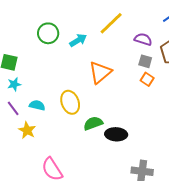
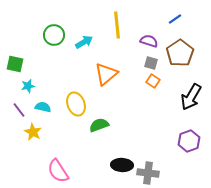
yellow line: (111, 23) -> (117, 25), turned -52
cyan star: (14, 84) -> (28, 86), moved
black ellipse: (116, 134) -> (122, 165), moved

